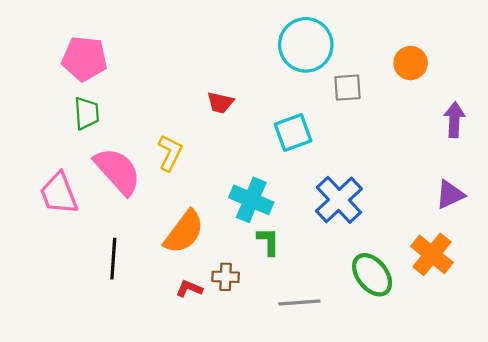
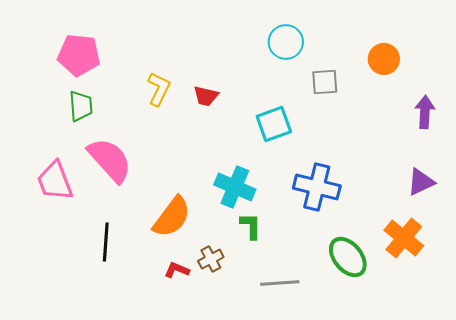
cyan circle: (306, 45) -> (286, 42), size x0.7
yellow L-shape: (170, 153) -> (159, 89), moved
blue cross: (339, 200) -> (317, 187), turned -33
brown cross: (226, 277) -> (211, 259), turned -30

